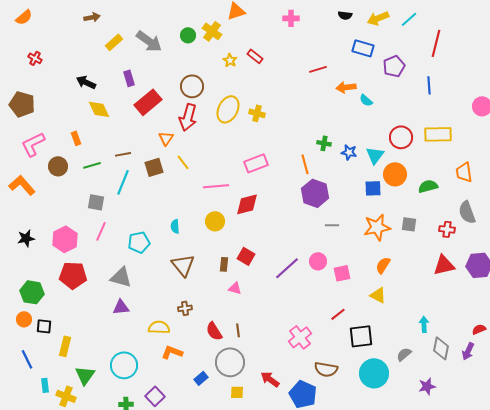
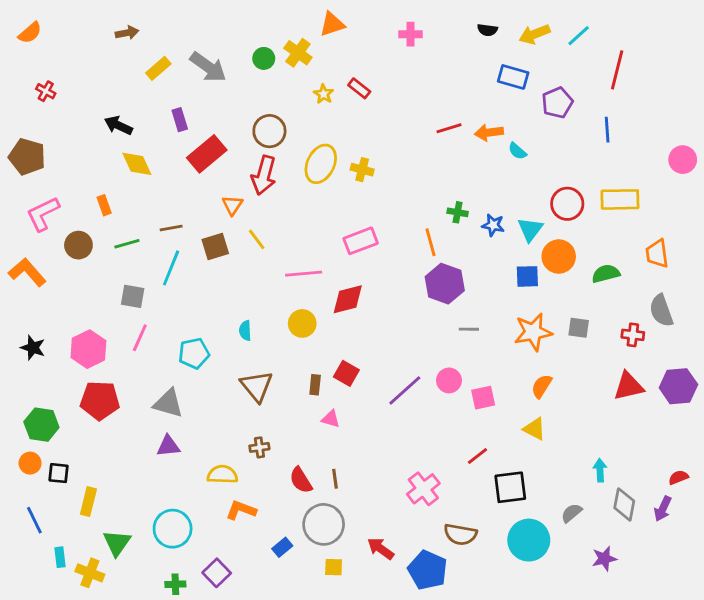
red line: (318, 69) -> (449, 128), moved
black star: (26, 238) -> (33, 348), turned 30

